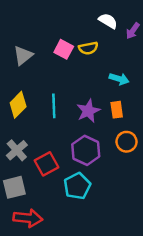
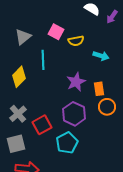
yellow semicircle: (88, 48) -> (76, 41), moved
cyan line: (54, 106) -> (43, 60), moved
orange rectangle: (117, 110) -> (99, 89), moved

